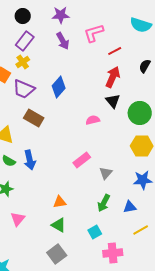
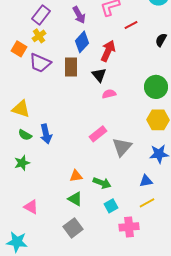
red arrow: (113, 77) -> (108, 51), moved
blue diamond: (59, 87) -> (82, 42), moved
black triangle: (113, 101) -> (99, 75), moved
brown rectangle: (34, 118) -> (71, 67), moved, turned 60
gray triangle: (106, 173) -> (122, 147), size x1.5
green arrow: (104, 203) -> (102, 183), moved, turned -96
pink triangle: (18, 219) -> (31, 207), moved, turned -42
yellow line: (141, 230) -> (147, 203), moved

